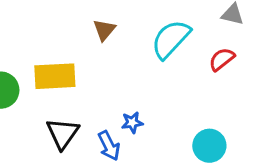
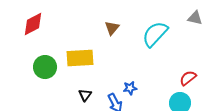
red semicircle: (222, 59) -> (188, 78), moved
black triangle: (63, 133) -> (85, 95), size x0.6

